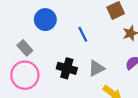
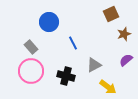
blue line: (83, 34) -> (73, 43), moved
black cross: (67, 68) -> (66, 76), moved

